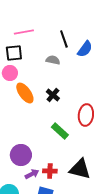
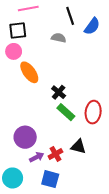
black cross: (53, 95) -> (59, 92), moved
red ellipse: (86, 115) -> (93, 112), moved
black triangle: (80, 169) -> (78, 147), moved, size x0.7
red cross: (50, 171) -> (55, 154), turned -32

